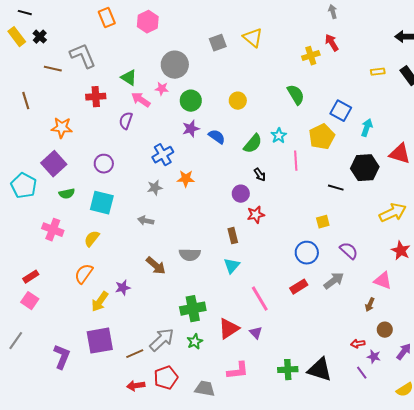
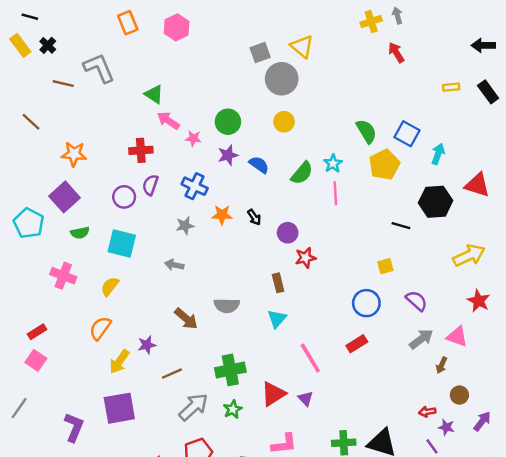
yellow cross: (311, 56) -> (371, 21), moved
gray circle: (175, 65) -> (282, 79), moved
pink star: (162, 89) -> (193, 138), moved
green semicircle: (296, 95) -> (366, 131), moved
red cross: (96, 97) -> (141, 150), moved
brown line: (26, 101) -> (31, 122), turned -30
purple semicircle: (126, 121) -> (150, 185), moved
blue cross: (163, 155) -> (195, 186), turned -35
pink line: (296, 161) -> (335, 193), moved
black arrow: (260, 175) -> (254, 217), moved
gray arrow: (334, 281) -> (421, 339), moved
brown line: (135, 354) -> (172, 374), moved

